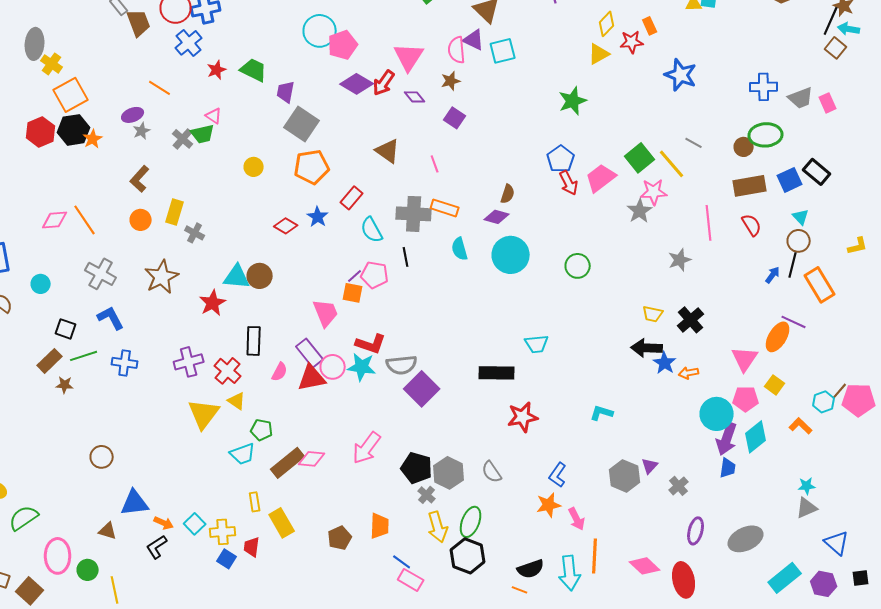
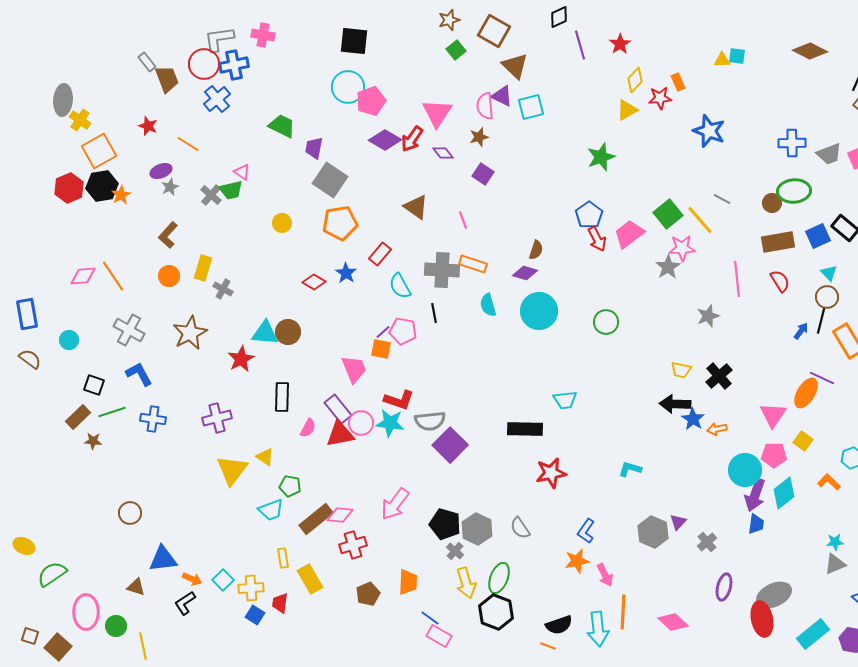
red star: (217, 70) -> (148, 126), moved, turned -30
red cross: (228, 371) -> (353, 545), moved, turned 32
red ellipse: (684, 580) -> (762, 619), moved

